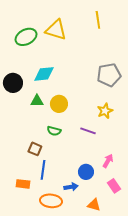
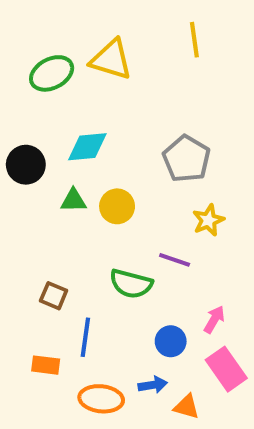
gray pentagon: (109, 75) -> (187, 159), moved, turned -30
green semicircle: (54, 131) -> (131, 284), moved, size x1.5
brown square: (35, 149) -> (54, 296), moved
pink rectangle: (114, 186) -> (226, 369), size x1.5
blue arrow: (71, 187) -> (153, 385), moved

